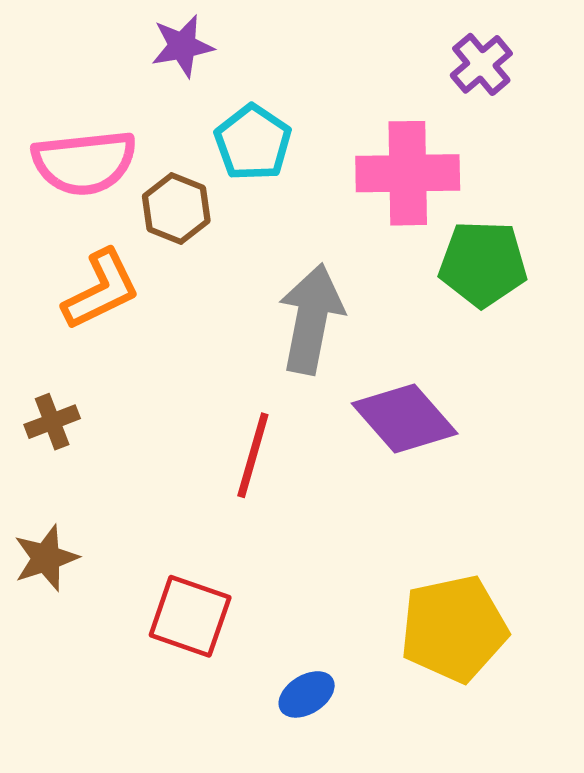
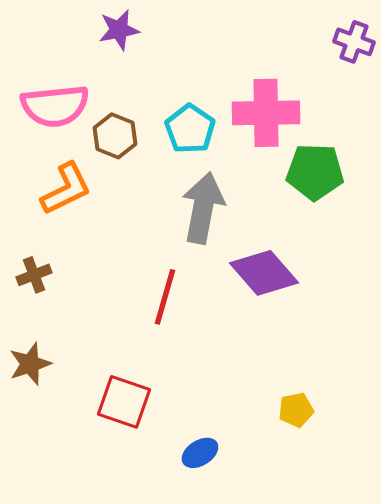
purple cross: (481, 64) -> (354, 42), moved, turned -30
cyan pentagon: (253, 143) -> (190, 129), moved
yellow pentagon: (454, 629) -> (296, 410), size x0.5

